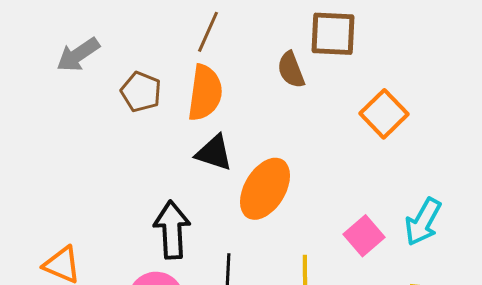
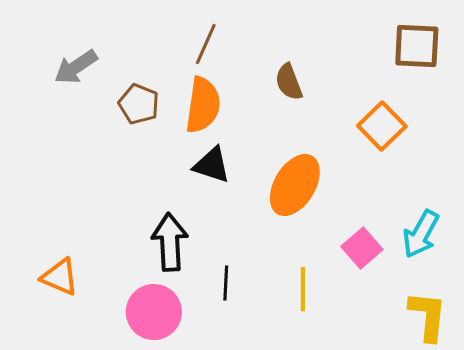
brown square: (333, 34) -> (417, 46), moved
orange ellipse: (265, 189) -> (295, 185), moved

